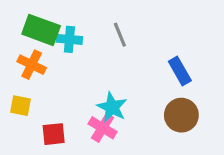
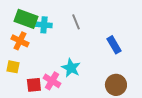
brown circle: (181, 115) -> (116, 85), moved
pink cross: (103, 128) -> (52, 81), moved

